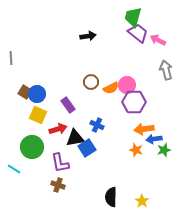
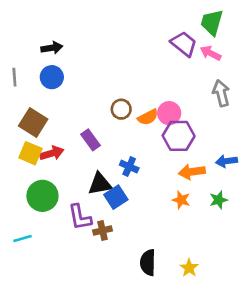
green trapezoid: (133, 17) -> (212, 22), moved
black arrow: (88, 36) -> (52, 48), moved
brown square: (25, 92) -> (33, 122), size x1.5
blue circle: (37, 94) -> (52, 77), moved
yellow square: (38, 115) -> (30, 153), moved
red arrow: (58, 129) -> (52, 153), moved
blue arrow: (154, 139) -> (227, 161), moved
cyan line: (14, 169) -> (22, 239), moved, turned -48
brown cross: (58, 185) -> (102, 231), moved, turned -32

